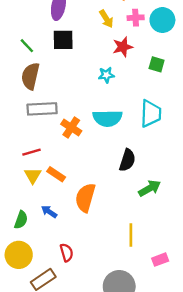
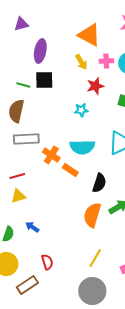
green line: (27, 46) -> (23, 85), moved, turned -32
orange rectangle: (56, 174) -> (70, 170), moved
yellow triangle: (33, 175) -> (18, 196), turned 42
orange semicircle: (85, 198) -> (92, 215), moved
yellow line: (131, 235) -> (95, 258), moved, turned 30

